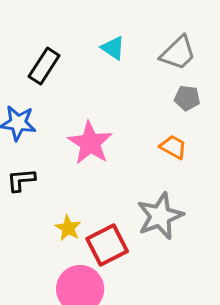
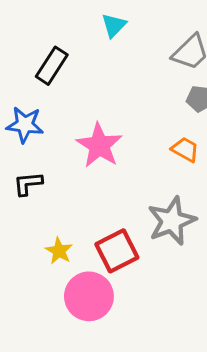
cyan triangle: (113, 48) -> (114, 25), moved, turned 40
yellow star: (68, 228) -> (59, 251), moved

